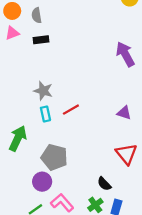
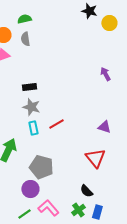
black rectangle: (41, 40) -> (29, 87), moved
purple arrow: (125, 54) -> (105, 74), size x0.6
red triangle: (126, 154) -> (95, 158), moved

